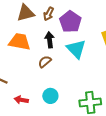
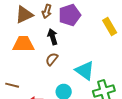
purple pentagon: (70, 22) -> (70, 15), turned 30
cyan triangle: (76, 49) -> (85, 70), moved

